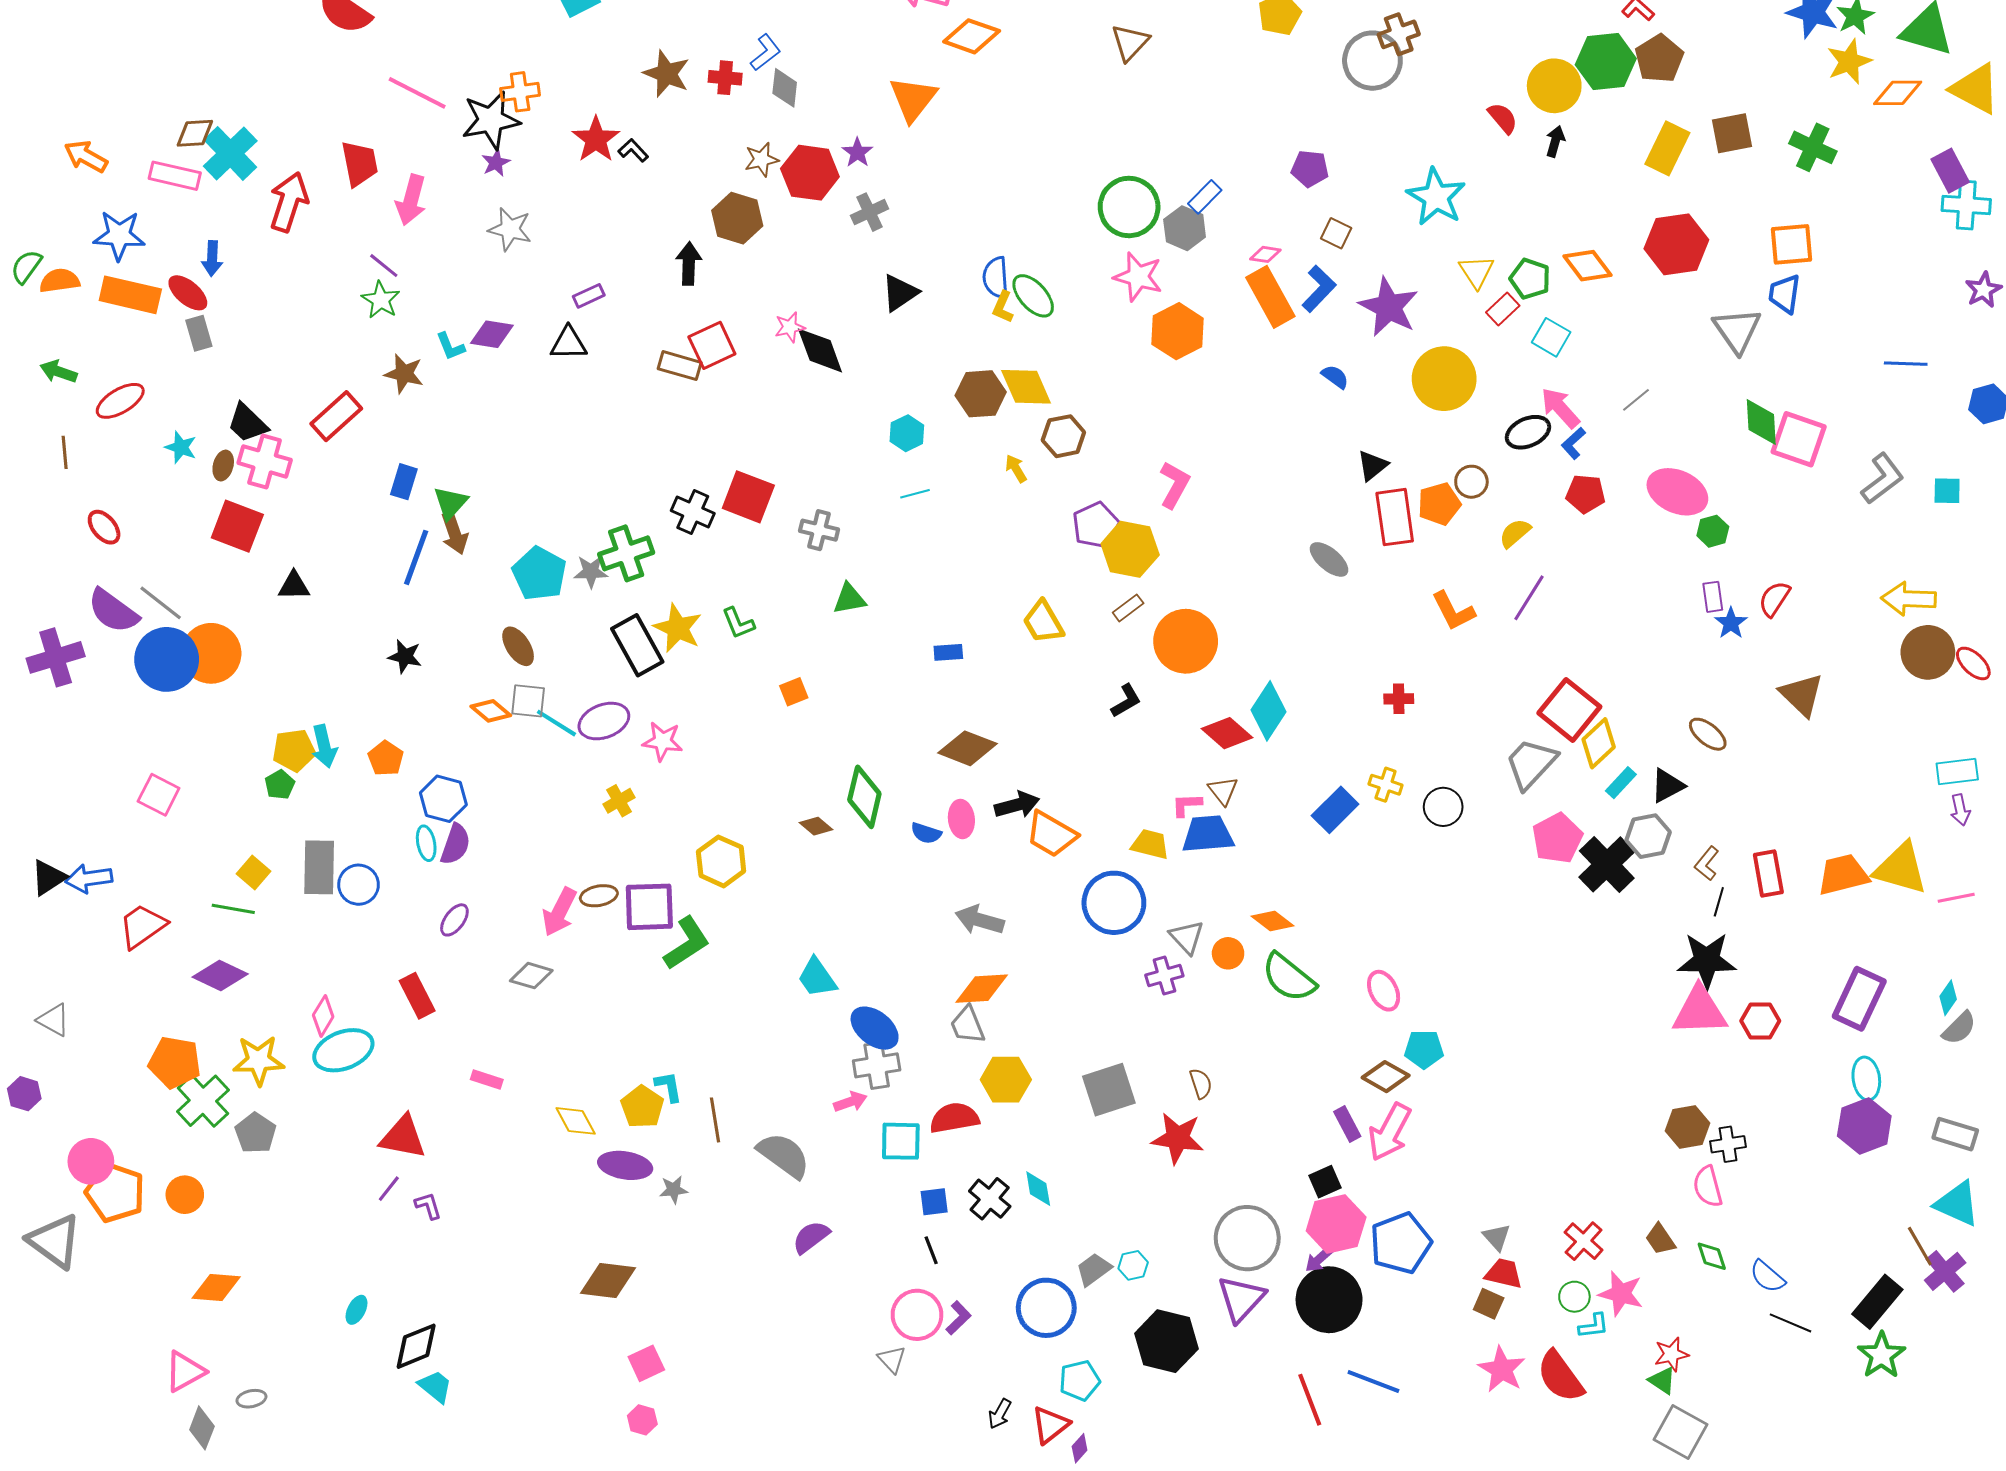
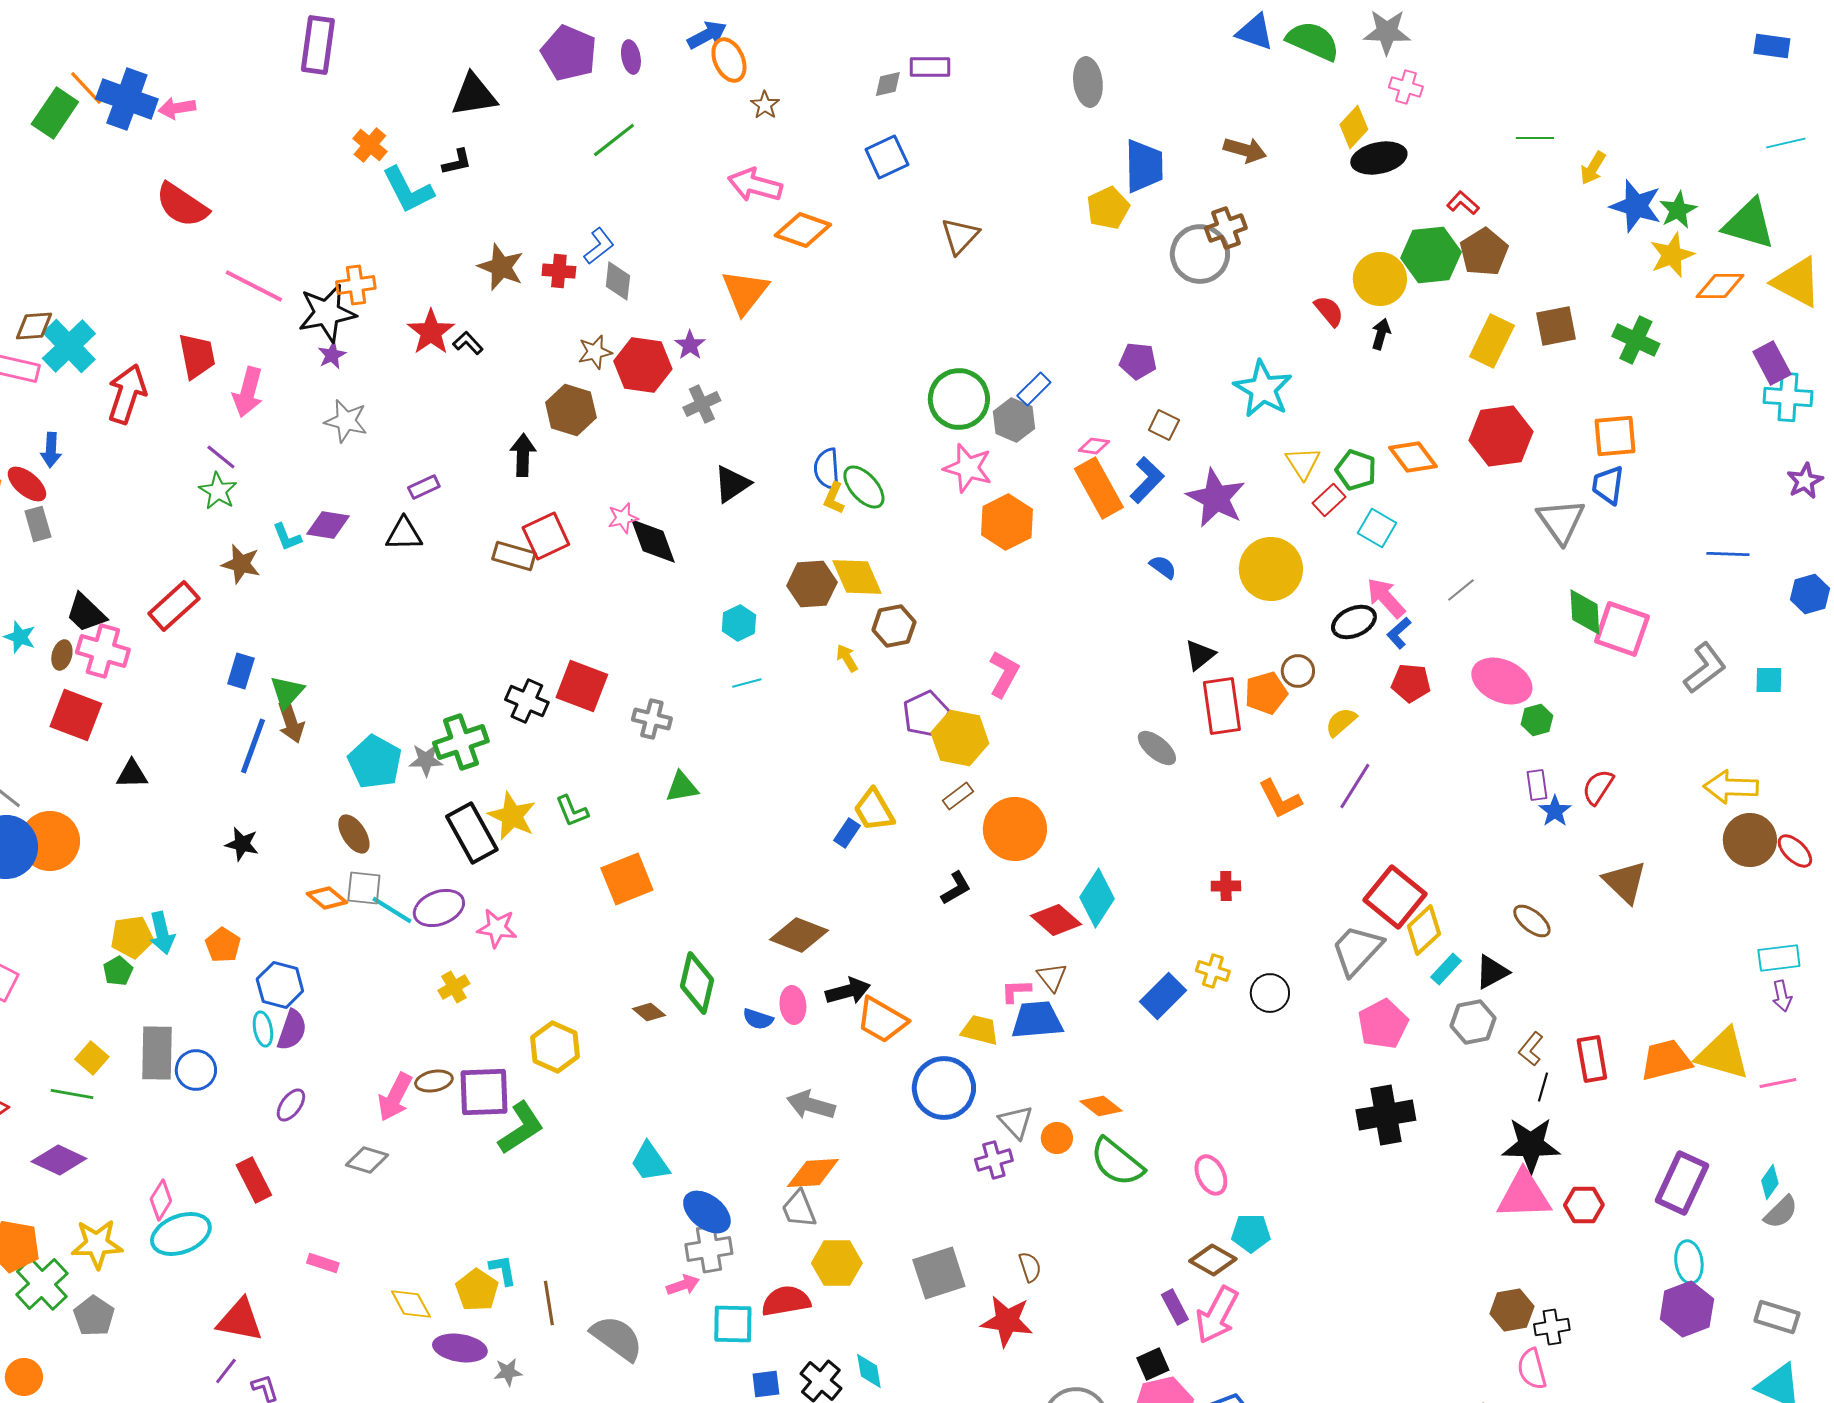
blue rectangle: (948, 652) -> (847, 833), moved, turned -52
orange square: (794, 692) -> (627, 879), size x1.8
black cross: (1607, 864) -> (1386, 1115), moved, turned 34

